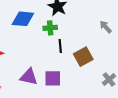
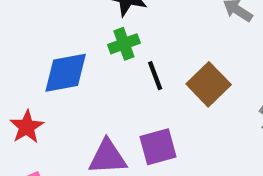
blue diamond: (23, 19) -> (66, 73), moved

